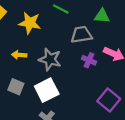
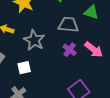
white square: (47, 90) -> (24, 68), size x0.6

